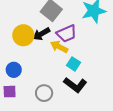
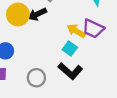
purple trapezoid: (66, 34) -> (93, 29), moved, turned 45
yellow arrow: (59, 47) -> (76, 31), moved

